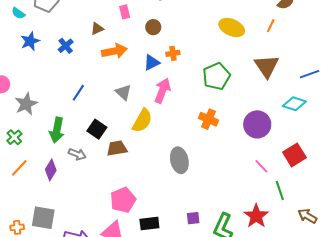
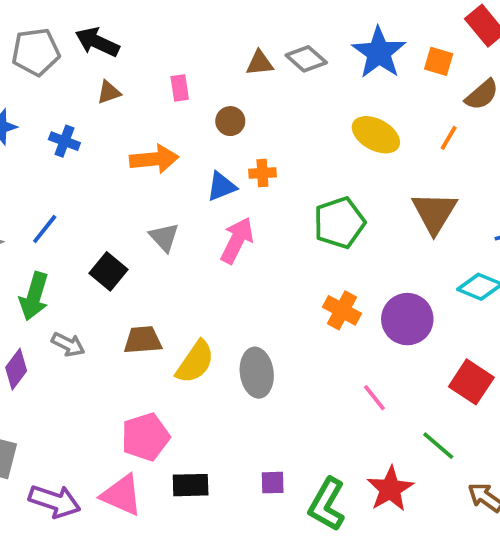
brown triangle: (97, 29) -> (109, 92), moved
blue cross: (66, 46) -> (64, 141), turned -35
blue line: (78, 93) -> (45, 229), moved
orange cross: (208, 119) -> (342, 310), moved
yellow semicircle: (142, 121) -> (195, 362), moved
black square: (97, 129) -> (109, 271), moved
red square: (294, 155) -> (471, 382), turned -30
pink line: (261, 166) -> (374, 398), moved
green line: (280, 191) -> (438, 446), turned -36

